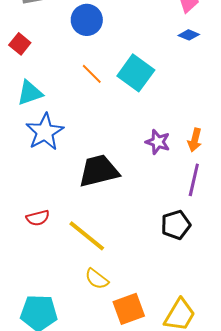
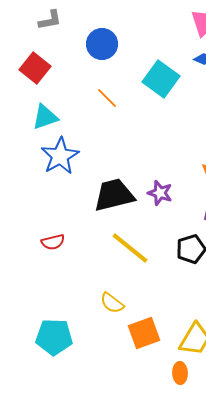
red square: (20, 44) -> (35, 68), size x1.4
cyan square: (136, 73) -> (161, 79), moved
purple star: (158, 142) -> (160, 193), moved
yellow line: (87, 236) -> (130, 248), moved

